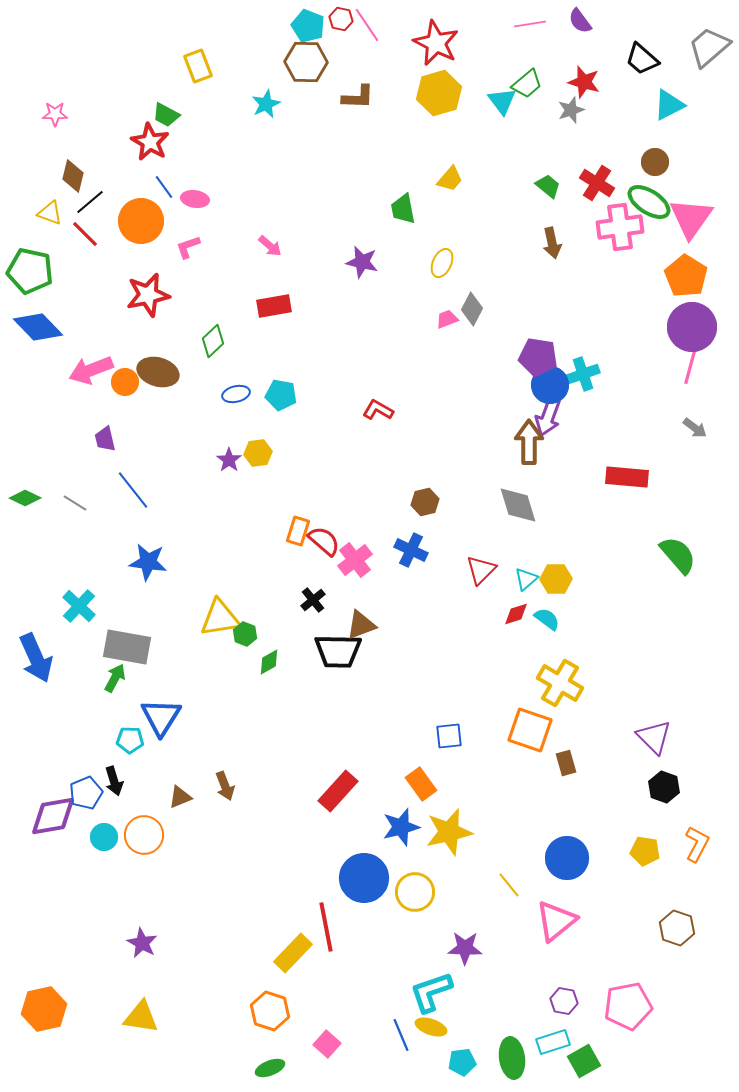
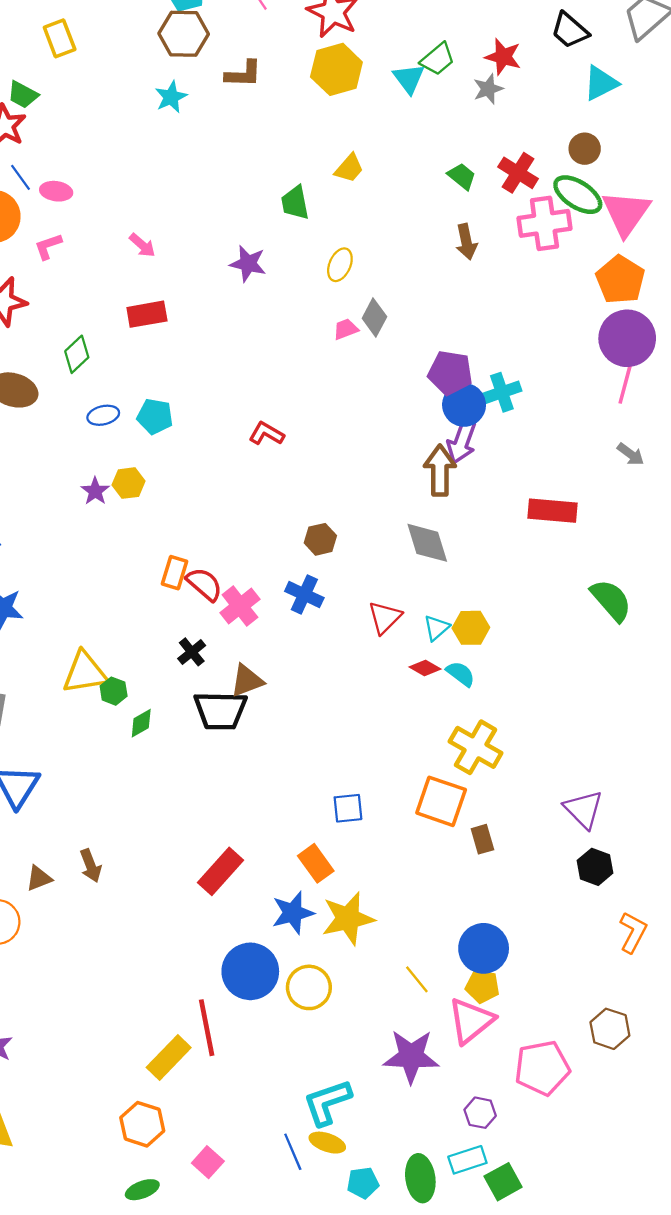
cyan star: (266, 104) -> (171, 97), moved
red diamond: (516, 614) -> (425, 668), turned 48
yellow pentagon: (645, 851) -> (482, 986), moved
purple star: (465, 948) -> (411, 1056), moved, size x1.4
pink pentagon: (628, 1006) -> (542, 1068), moved

